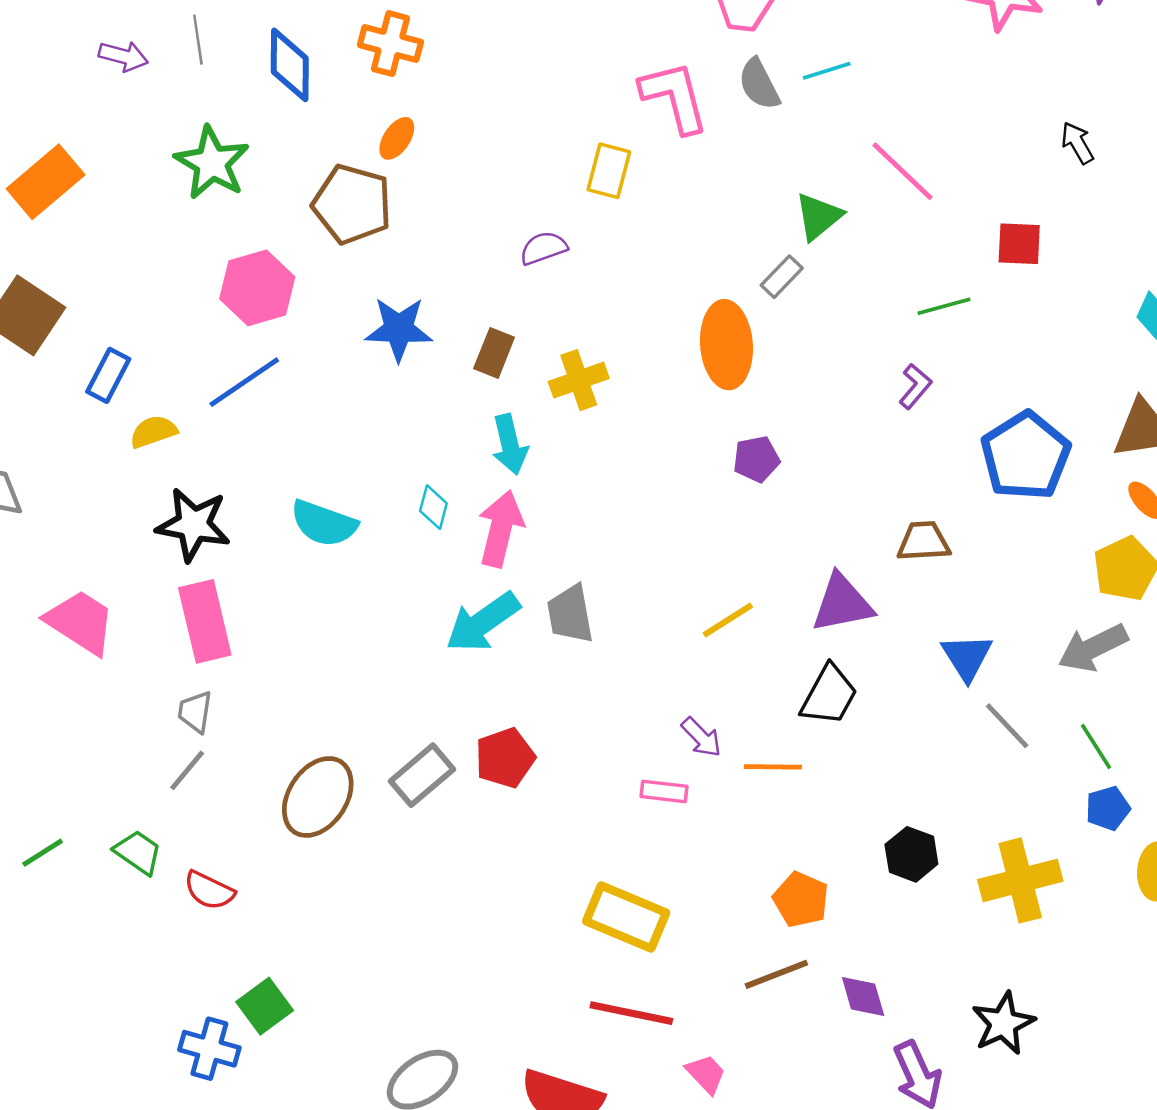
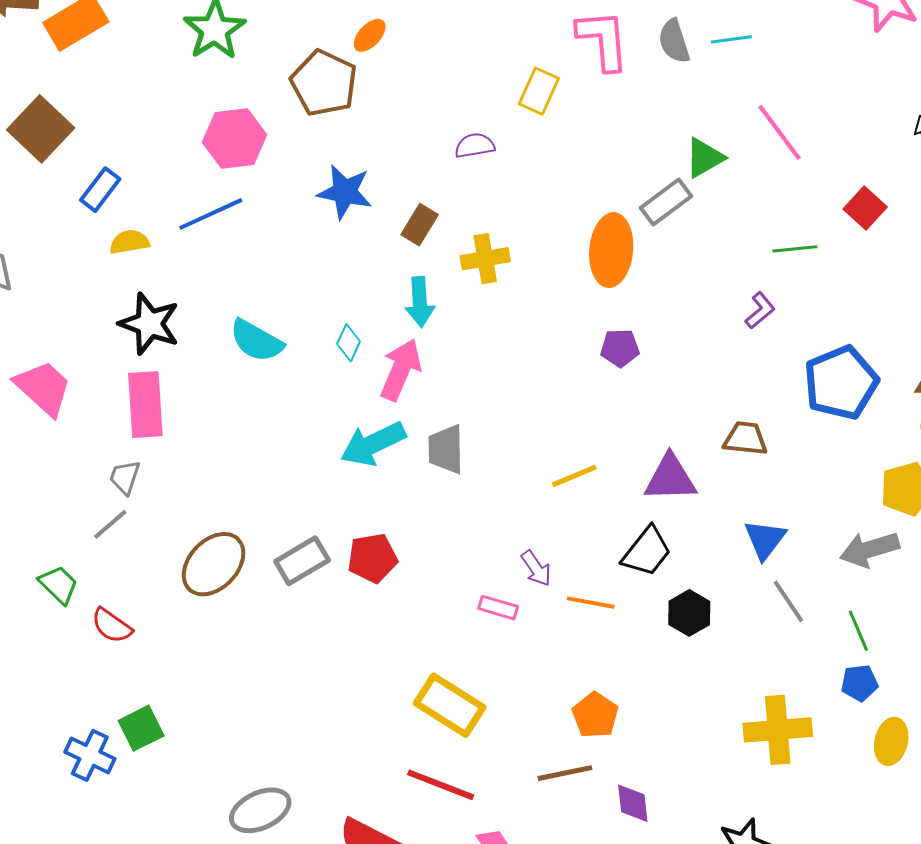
red square: (1019, 244) -> (865, 208), turned 30
gray rectangle: (782, 277) -> (666, 202), size x1.4
black hexagon: (911, 854) -> (689, 613), moved

